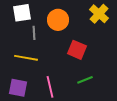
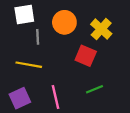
yellow cross: (99, 14) -> (101, 29), moved
purple square: (18, 88) -> (20, 98), turned -36

